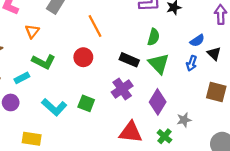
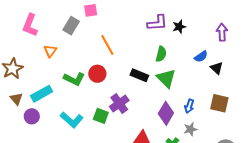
green L-shape: (44, 62) -> (74, 79), moved
blue arrow: (192, 63) -> (189, 106), moved
cyan rectangle: (22, 78) -> (42, 94), size x1.5
purple cross: (122, 89) -> (119, 104), moved

